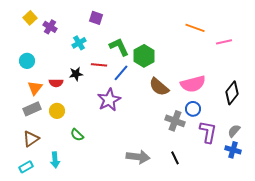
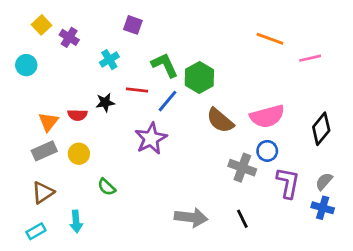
cyan circle: (27, 61) -> (26, 65), moved

